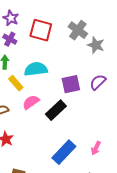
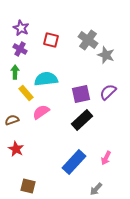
red square: (41, 30) -> (51, 40), size x0.7
black rectangle: (56, 110) -> (82, 120), moved

